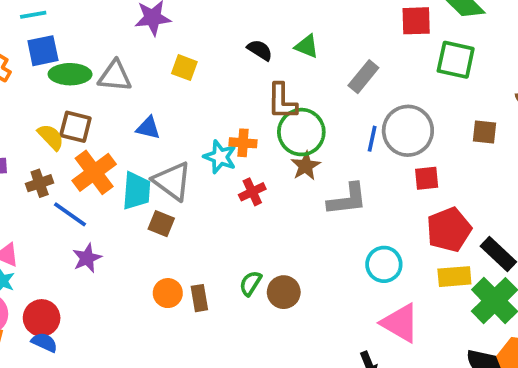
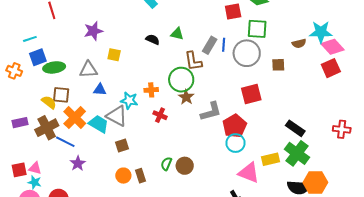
gray triangle: (115, 76) -> (89, 70), moved
brown L-shape: (282, 101) -> (193, 61), moved
gray circle: (408, 131) -> (247, 53), moved
blue line: (372, 139) -> (224, 45), moved
cyan star: (220, 157) -> (129, 100), moved
red square: (427, 178) -> (251, 94), size x1.5
brown cross: (40, 183) -> (47, 128), size x1.6
cyan trapezoid: (136, 191) -> (99, 124), turned -55
red cross: (252, 192) -> (160, 115), turned -32
brown square: (161, 224) -> (122, 145), moved, turned -32
red pentagon: (449, 230) -> (235, 126), moved
yellow rectangle: (454, 277) -> (270, 159), moved

